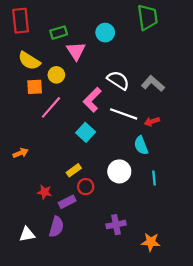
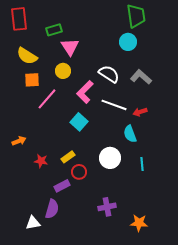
cyan circle: (105, 33) -> (128, 42), moved
yellow circle: (56, 75) -> (63, 71), moved
red star: (44, 192) -> (41, 161), moved
white triangle: (27, 234) -> (33, 223), moved

